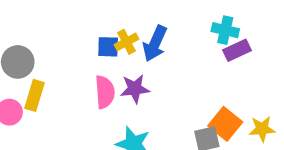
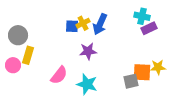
pink semicircle: (105, 92) -> (59, 75), moved, turned 42
orange square: (225, 124) -> (142, 72), turned -36
yellow star: (262, 129) -> (158, 67), moved

